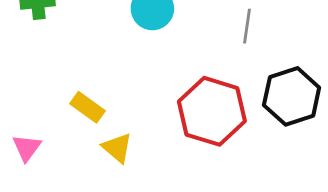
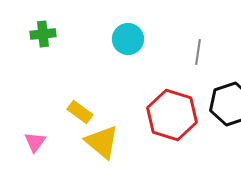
yellow triangle: (117, 148) -> (102, 142), size x1.5

